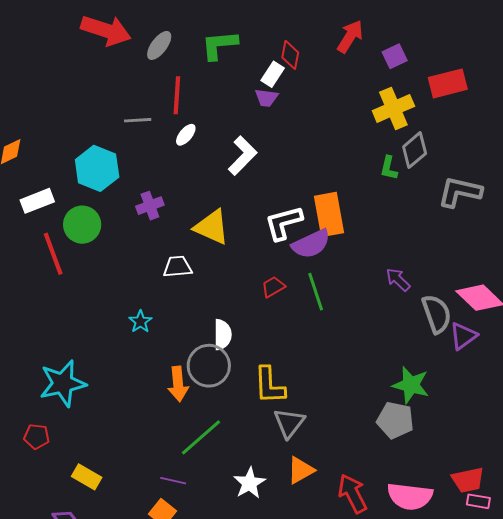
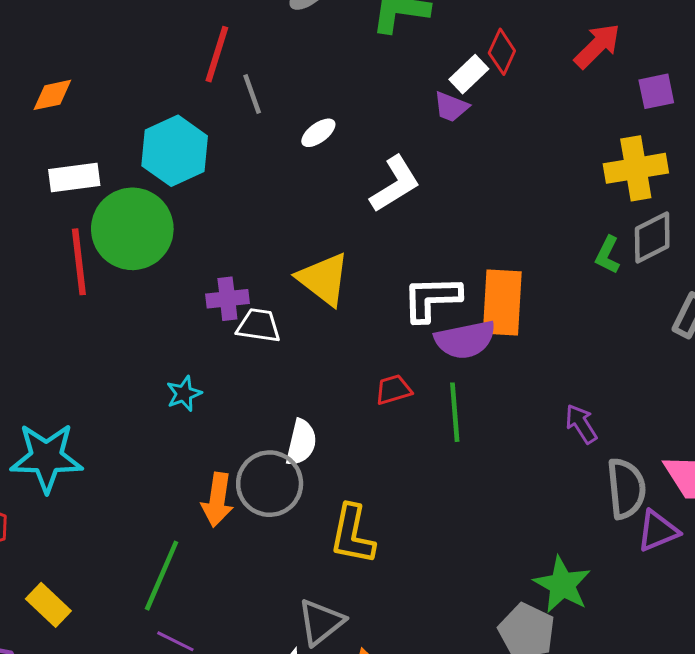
red line: (177, 95) -> (217, 54), moved
gray line: (138, 120) -> (252, 94), turned 60
purple cross: (150, 206) -> (227, 299), moved
green circle: (82, 225) -> (132, 229), size x1.4
gray triangle: (289, 423) -> (321, 622), moved
green line: (201, 437) -> (162, 576), moved, turned -39

